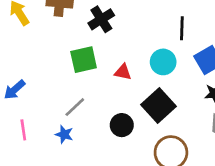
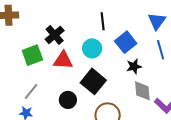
black cross: (101, 19) -> (55, 35), moved
red triangle: (123, 72) -> (63, 60), size x1.5

